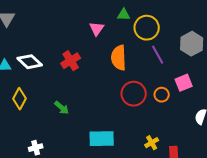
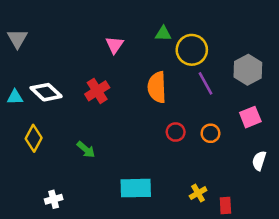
pink triangle: (97, 29) -> (115, 45), moved
pink square: (184, 83) -> (250, 117), moved
red circle: (134, 94) -> (176, 132), size x0.6

